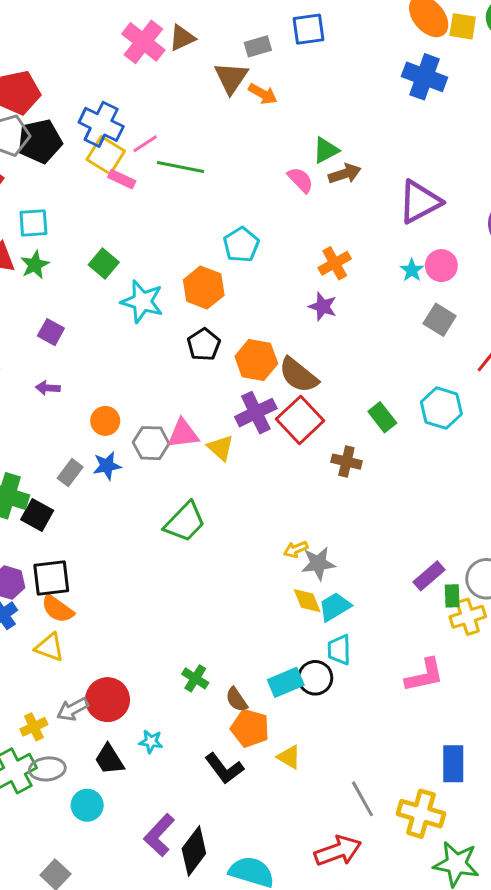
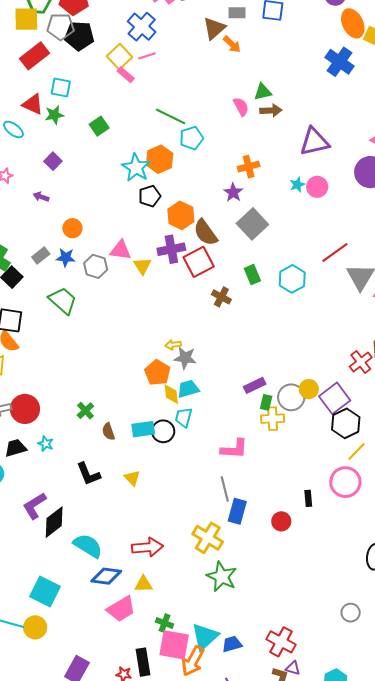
blue cross: (101, 124) -> (142, 27), moved
green line: (181, 167) -> (171, 116), moved
cyan star: (142, 302) -> (136, 168), moved
gray square: (440, 320) -> (252, 224), moved, size x1.4
gray hexagon: (151, 443) -> (96, 266), moved
green trapezoid: (185, 522) -> (63, 301), moved, turned -108
yellow diamond: (307, 601) -> (171, 394), moved
orange pentagon: (250, 728) -> (157, 373), moved
black trapezoid: (109, 759) -> (16, 448), turned 90
gray line: (362, 799) -> (225, 489), moved

